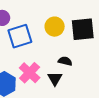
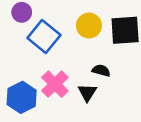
blue square: (20, 36) -> (44, 36), turned -35

